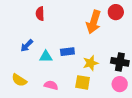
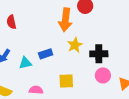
yellow star: (91, 63) -> (75, 45), moved

